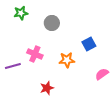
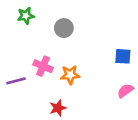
blue square: (89, 44) -> (123, 56), moved, turned 32
orange star: (67, 60) -> (70, 75), moved

